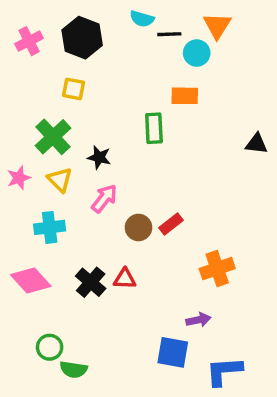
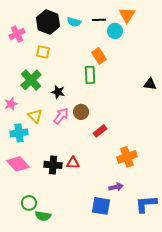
cyan semicircle: (142, 19) -> (74, 22), moved
pink cross: (29, 41) -> (17, 34), moved
orange rectangle: (185, 96) -> (99, 56), moved, turned 56
yellow triangle: (60, 180) -> (35, 116), moved
cyan cross: (50, 227) -> (19, 133), moved
brown circle: (138, 227) -> (81, 112), moved
black cross: (91, 282) -> (53, 165), turned -36
blue L-shape: (224, 371) -> (146, 204), moved

